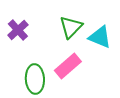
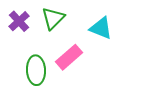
green triangle: (71, 27) -> (53, 18), moved

